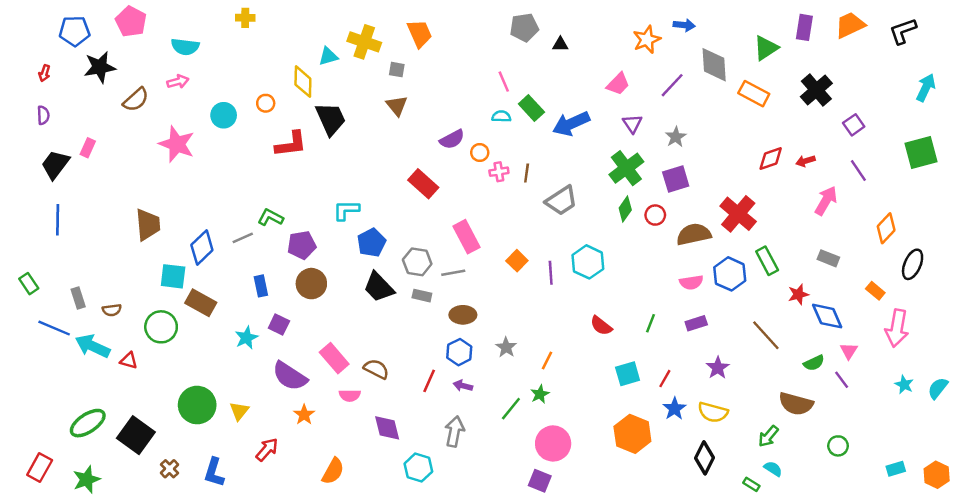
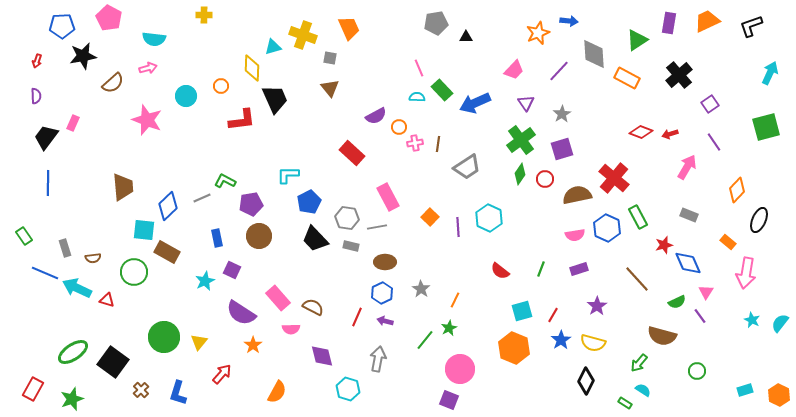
red diamond: (771, 159) -> (641, 132), turned 40
orange hexagon: (632, 434) -> (514, 348), moved

